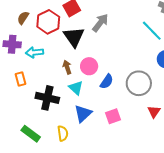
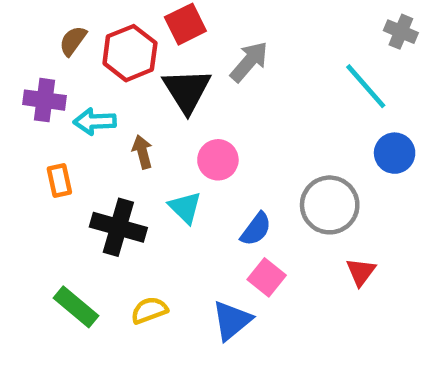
brown arrow: (67, 67) -> (142, 152), moved
blue semicircle: (107, 82) -> (256, 229), moved
blue triangle: (83, 114) -> (232, 321), moved
pink square: (113, 116) -> (267, 277), turned -35
yellow semicircle: (63, 133) -> (149, 310), turned -105

